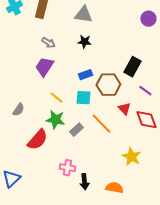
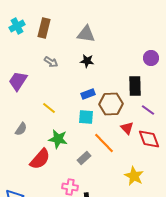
purple circle: (148, 19) -> (151, 58), moved
purple trapezoid: (44, 67) -> (18, 81), moved
black rectangle: (132, 67) -> (135, 86), turned -30
yellow line: (56, 98) -> (49, 108), moved
gray rectangle: (76, 130) -> (84, 158), moved

